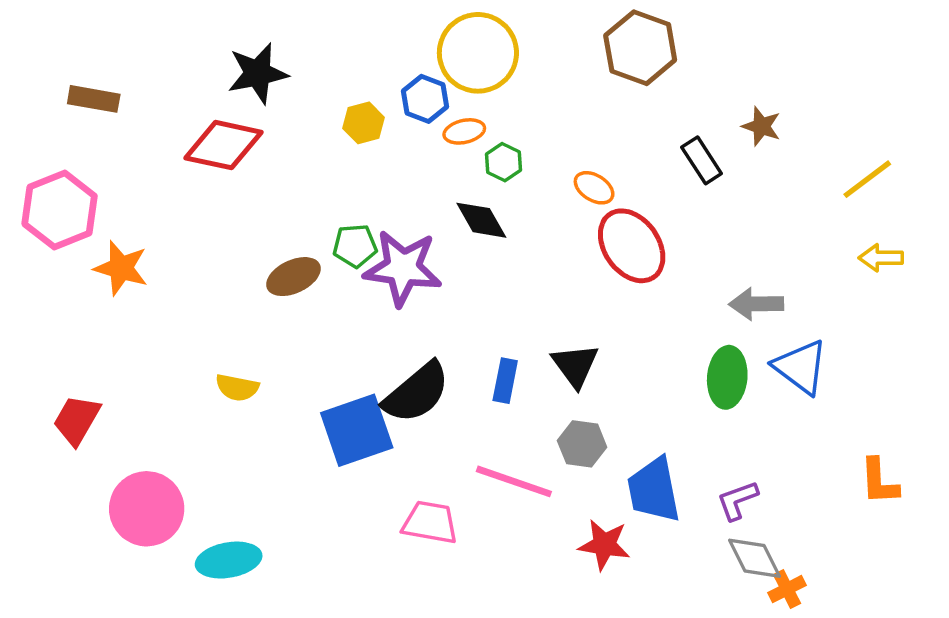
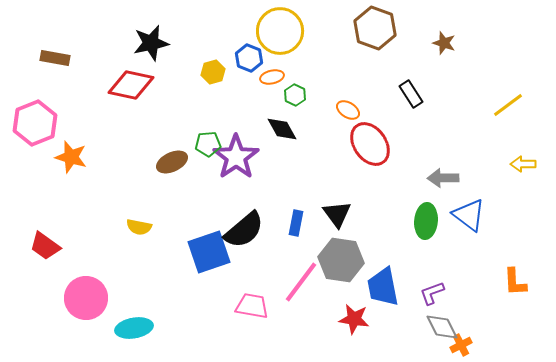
brown star: (761, 126) -> (444, 43), moved
yellow arrow: (881, 258) -> (523, 164), moved
purple star: (403, 268) -> (236, 157), turned 30
red trapezoid: (77, 420) -> (45, 246), turned -84
gray hexagon: (582, 444) -> (341, 260), size x1.6
pink line: (514, 481) -> (301, 282), turned -72

